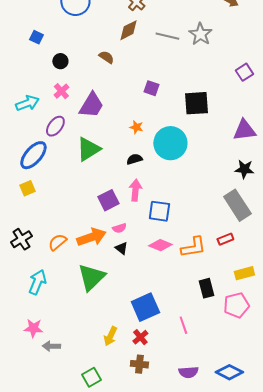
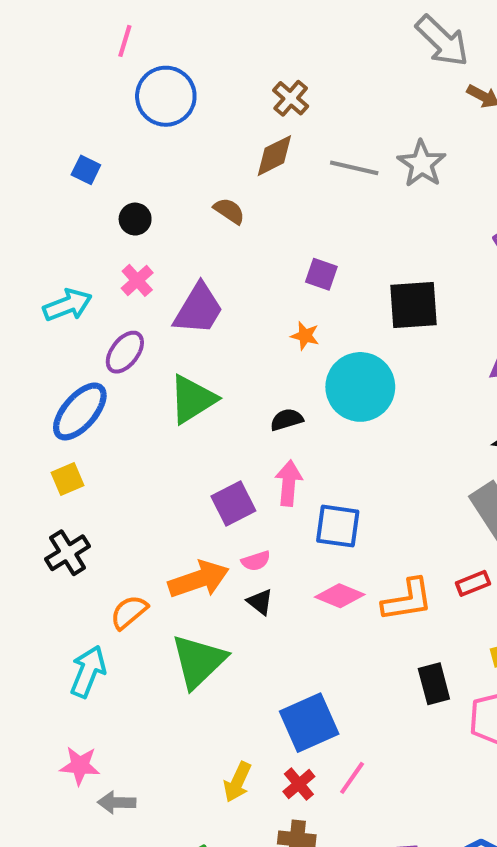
orange star: (136, 127) -> (305, 336), moved
black cross: (21, 239) -> (68, 553), moved
orange semicircle: (57, 242) -> (129, 612), moved
pink line: (183, 325) -> (352, 778), moved, turned 54

